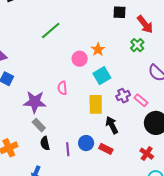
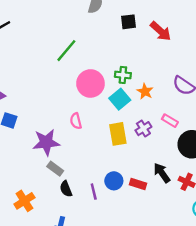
green line: (51, 30) -> (66, 51), moved
green cross: (137, 45) -> (123, 75), moved, turned -32
orange star: (98, 49) -> (145, 91), moved
pink circle: (80, 59) -> (90, 83), size x1.5
purple cross: (123, 96) -> (143, 129), moved
black arrow: (112, 125) -> (162, 173), moved

